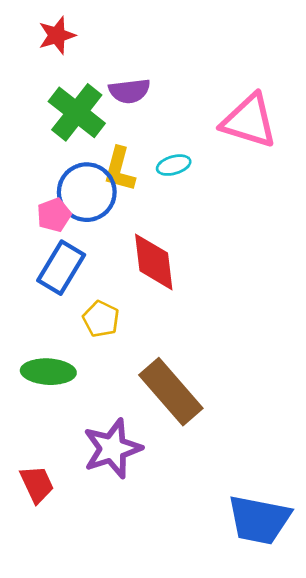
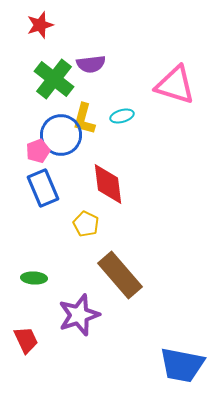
blue rectangle: (61, 268) -> (43, 188), turned -54
yellow pentagon: (101, 319) -> (86, 224), moved
green ellipse: (48, 372) -> (34, 278), moved, size x0.7

